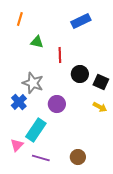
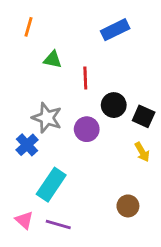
purple circle: (57, 104) -> (87, 129), moved
yellow arrow: (100, 107) -> (142, 152), turned 32
pink triangle: (17, 145) -> (24, 220), moved, turned -32
brown circle: (78, 157) -> (128, 206), moved

